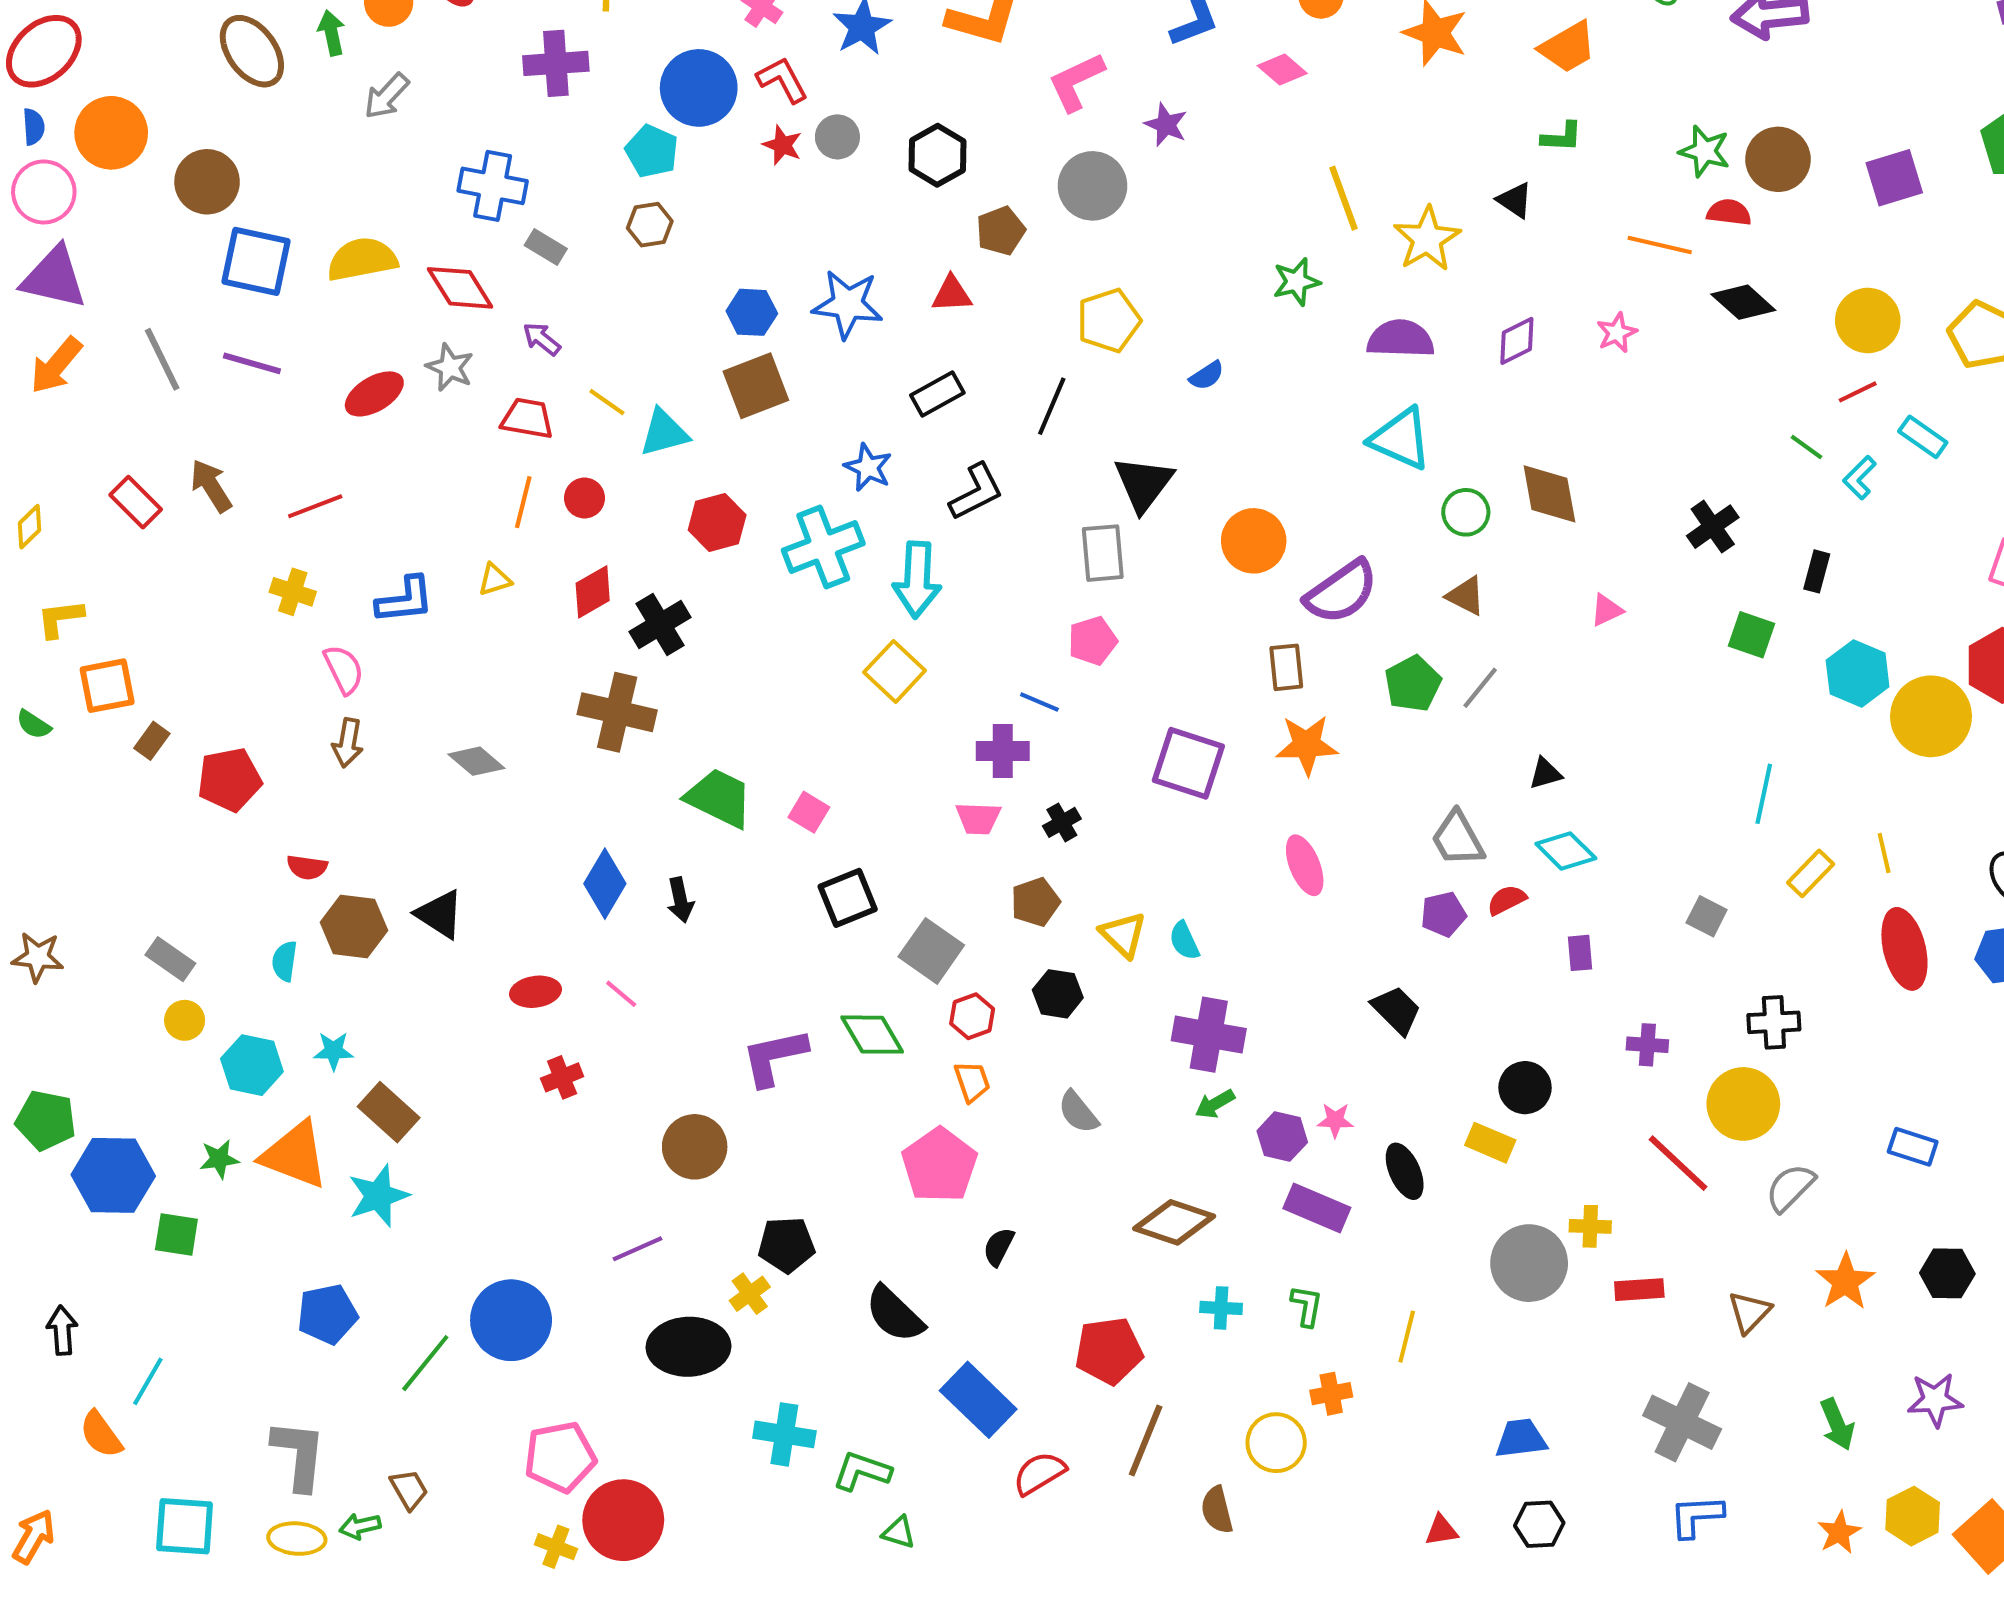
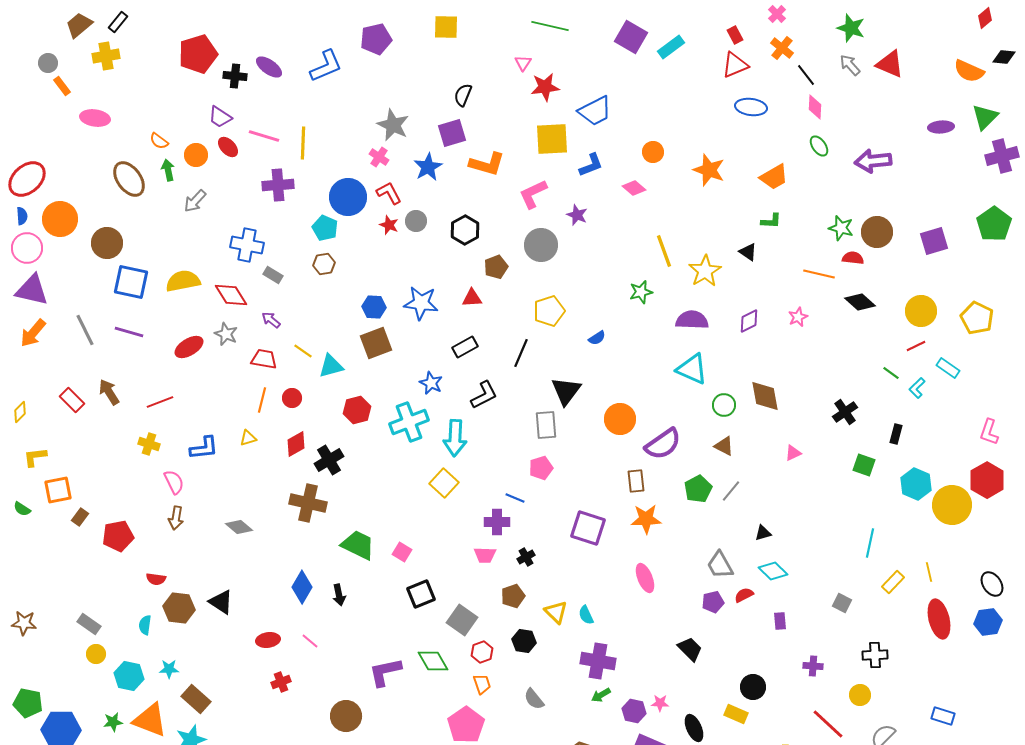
yellow circle: (1743, 1104) -> (860, 695), size x0.6

